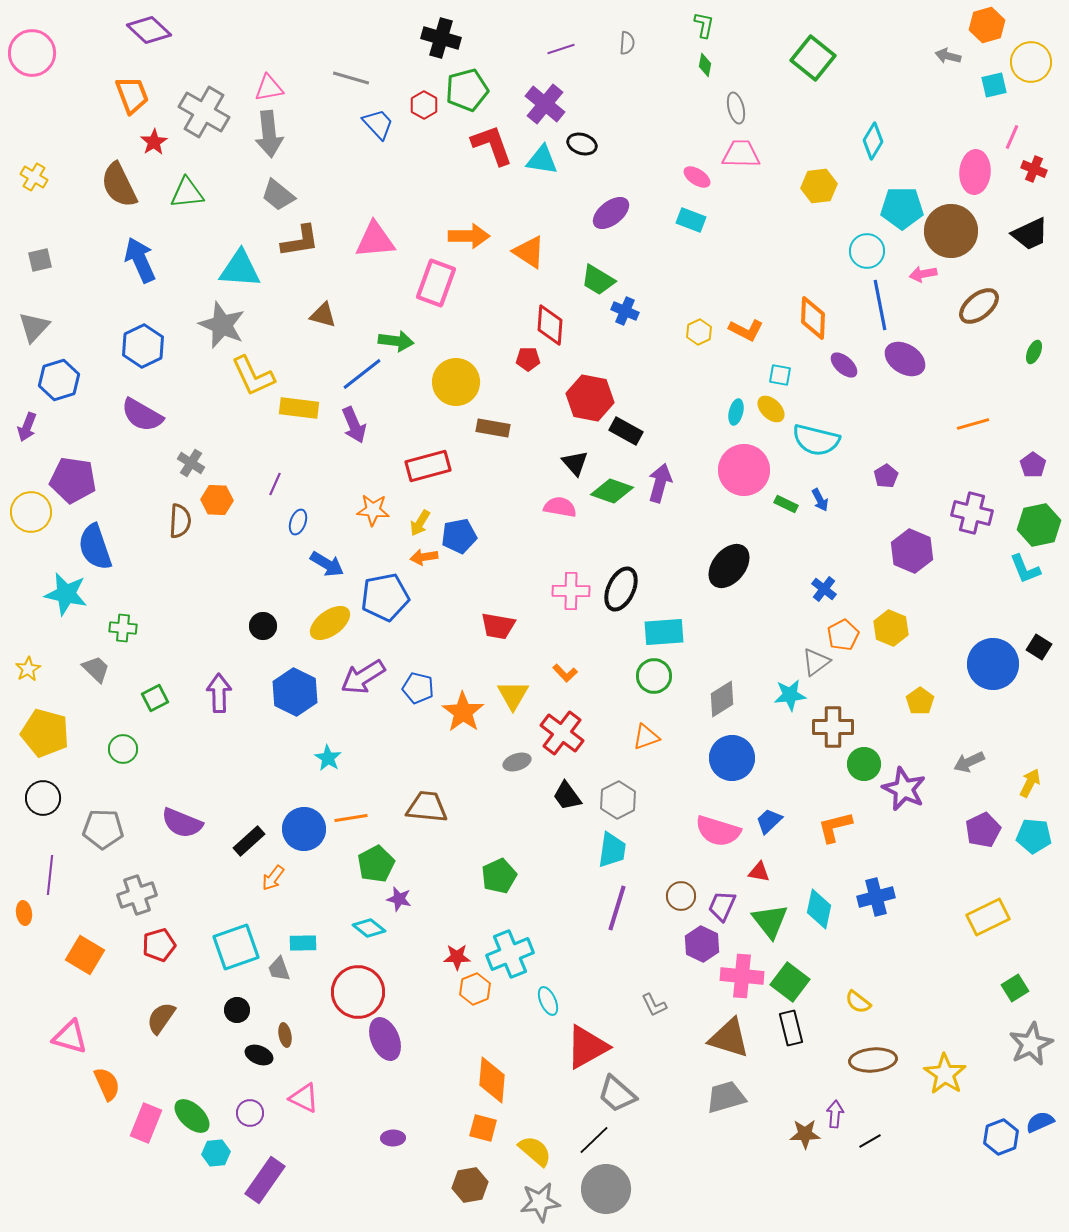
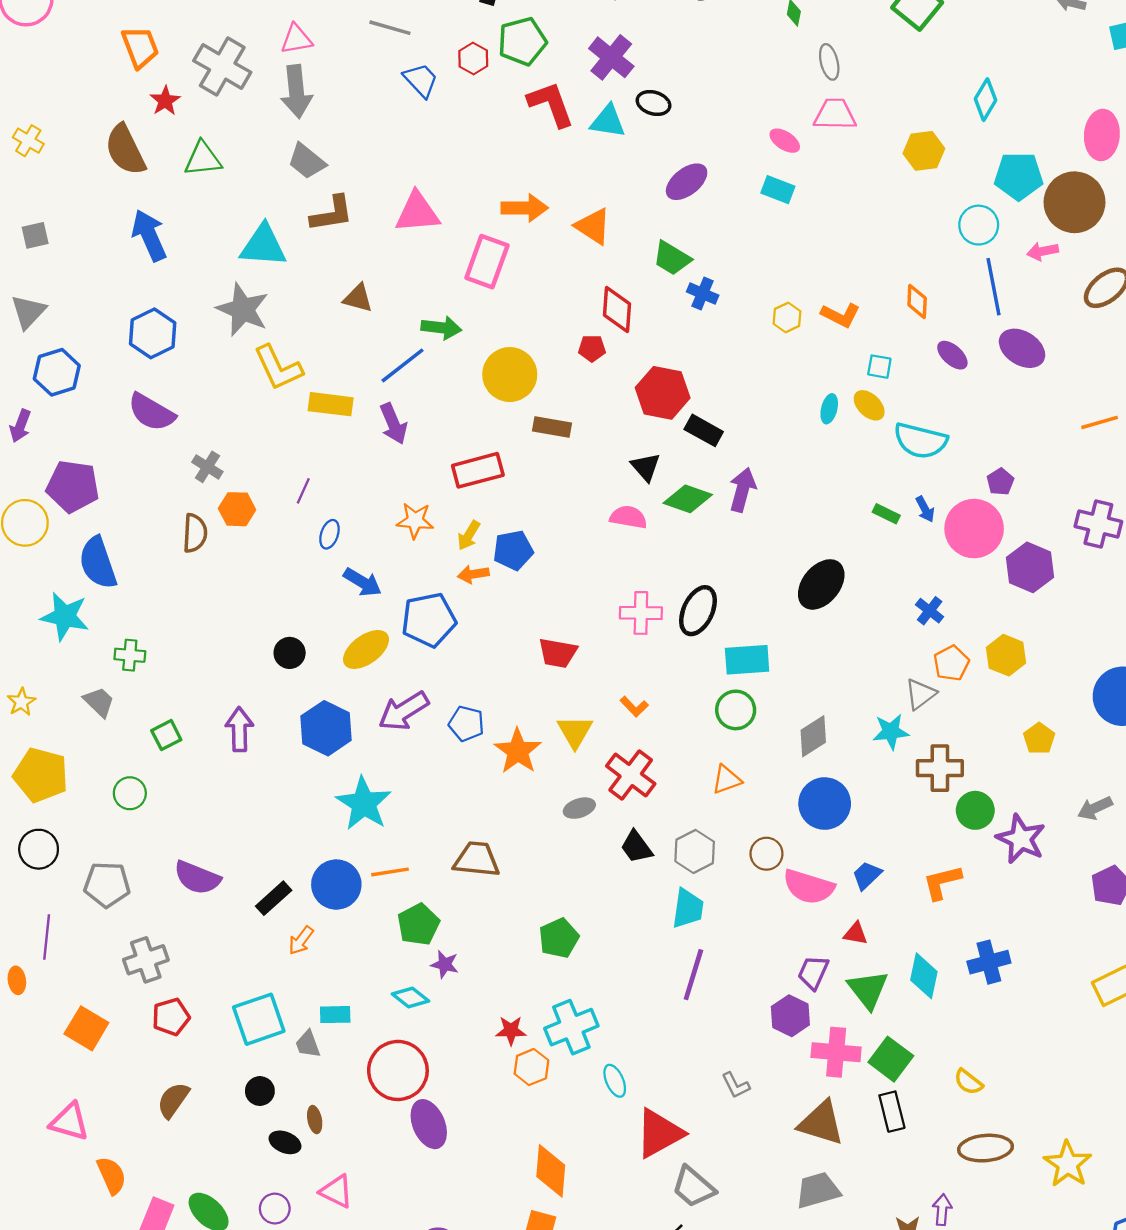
orange diamond: (813, 318) -> (917, 302), size x0.7
pink circle: (744, 470) -> (974, 529), moved
cyan star: (328, 758) -> (364, 804), size x1.8
brown circle: (681, 896) -> (766, 854), moved

